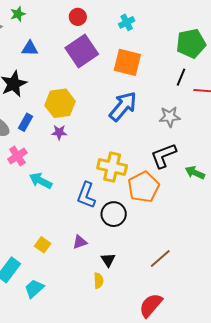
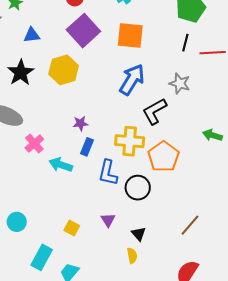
yellow hexagon: (60, 103) -> (64, 70), moved
gray star: (170, 117) -> (180, 83), turned 30
blue rectangle: (25, 122) -> (87, 147), moved
purple star: (59, 132) -> (80, 123), moved
black L-shape: (163, 156) -> (155, 111), moved
purple triangle: (80, 242) -> (108, 220), turned -35

